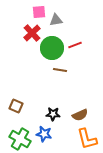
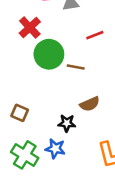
red cross: (32, 33) -> (30, 27), moved
green circle: (52, 48) -> (49, 54), moved
brown semicircle: (80, 115) -> (90, 104), moved

